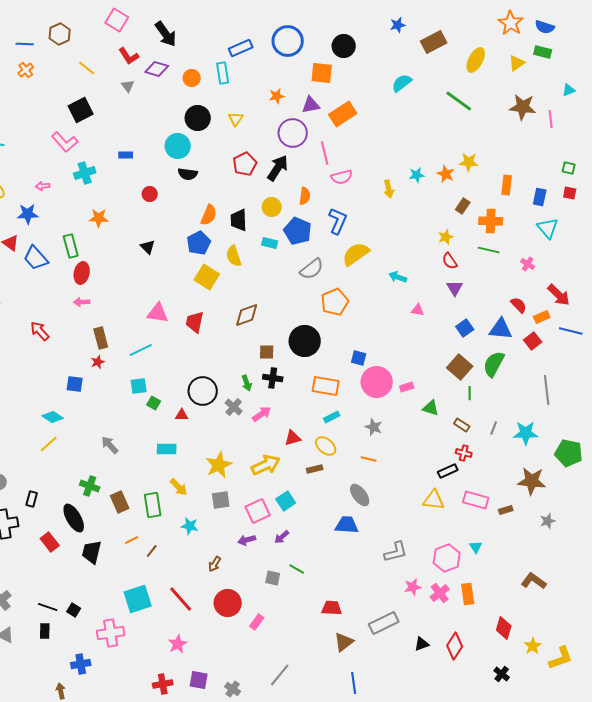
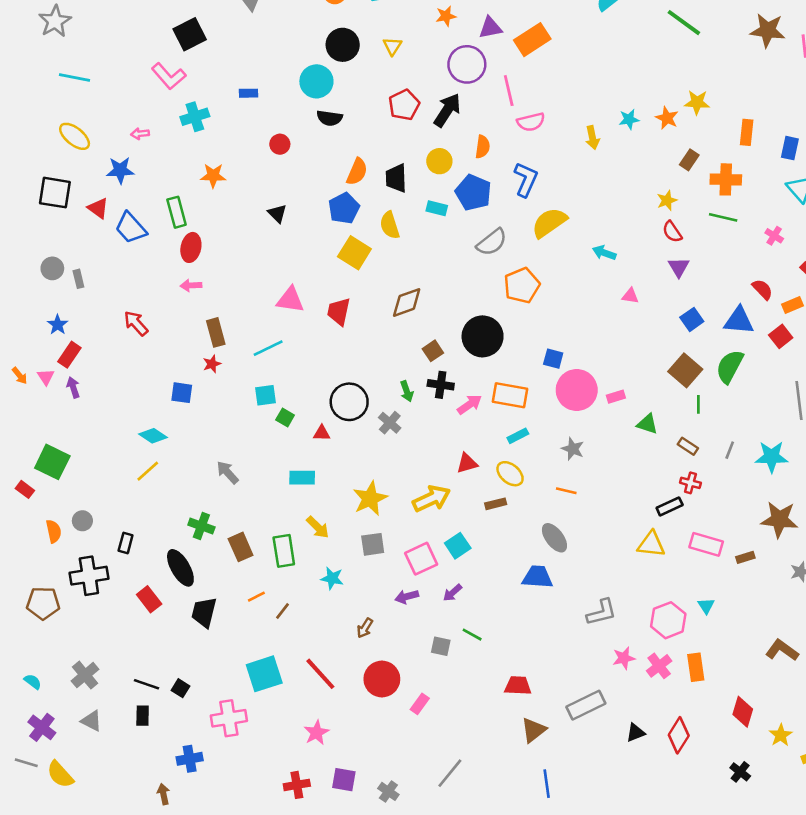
brown square: (267, 352) -> (433, 351), turned -35
pink arrow: (262, 414) -> (469, 404), moved

